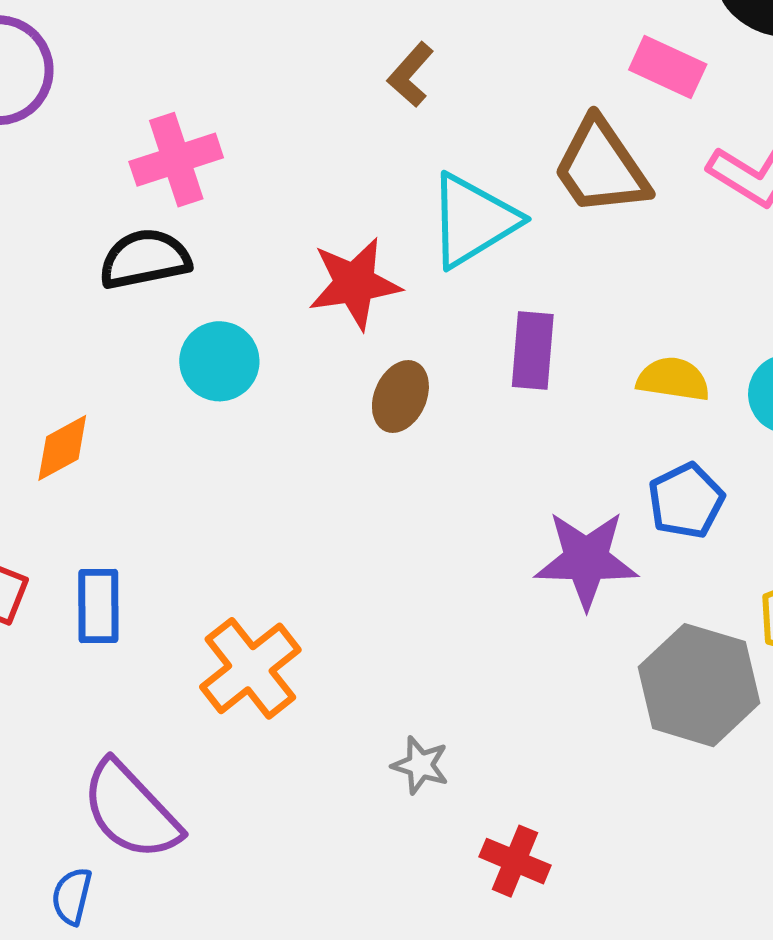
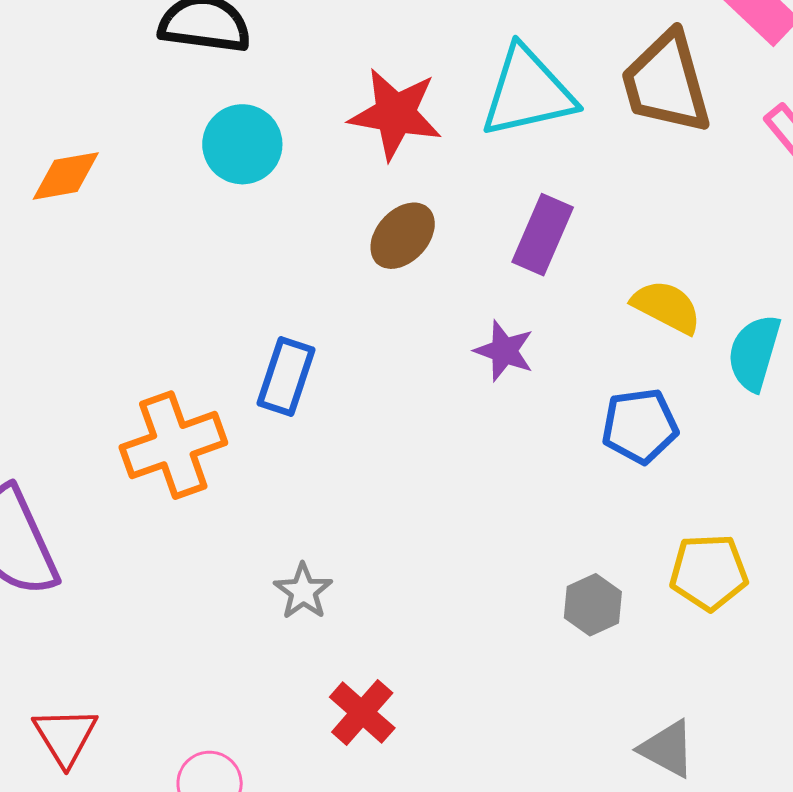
purple star: (586, 560) -> (504, 351), moved, size x0.6
blue rectangle: (98, 606) -> (286, 377), moved
gray hexagon: (699, 685) -> (593, 605), size x0.5

